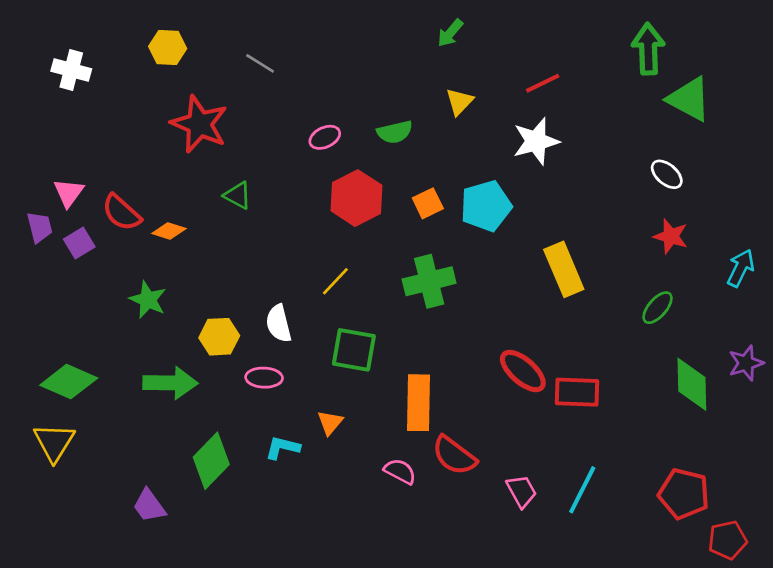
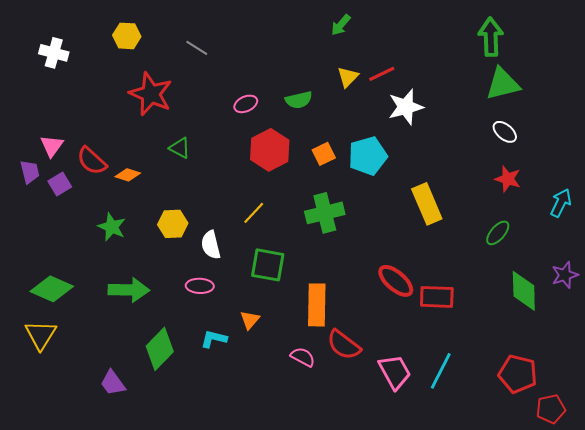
red line: (543, 83) -> (382, 74), moved
green triangle: (689, 99) -> (503, 84), moved, turned -42
yellow hexagon: (219, 337) -> (173, 224), moved
pink trapezoid: (522, 491) -> (395, 372), size x1.4

